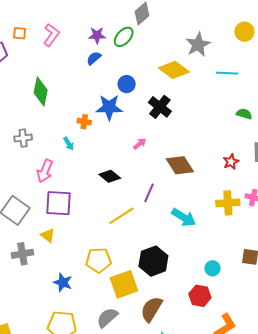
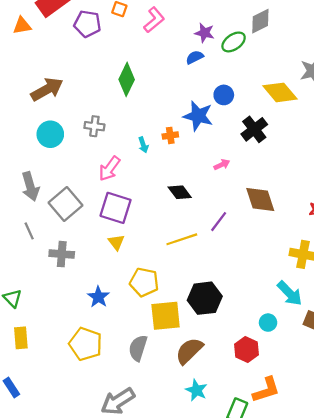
orange cross: (84, 122) -> (170, 135), moved, turned -32
cyan arrow: (184, 217) -> (290, 293), moved
yellow triangle: (48, 235) -> (116, 242), moved
gray semicircle: (107, 318) -> (138, 348), turned -45

